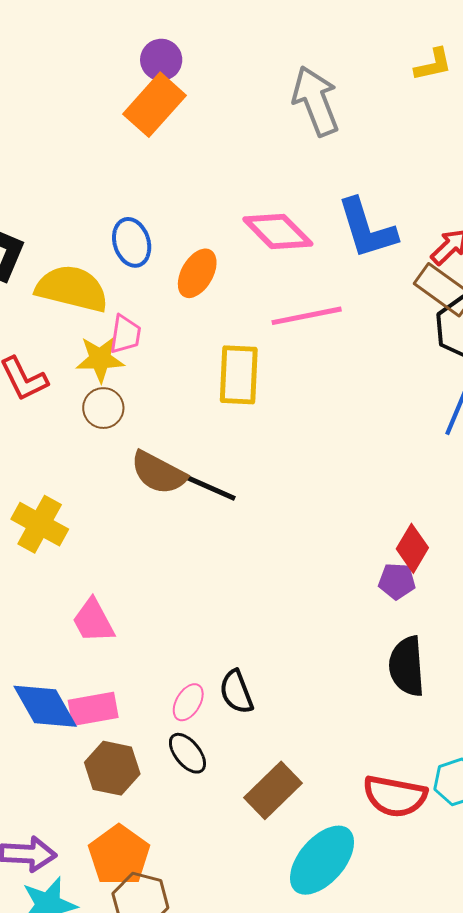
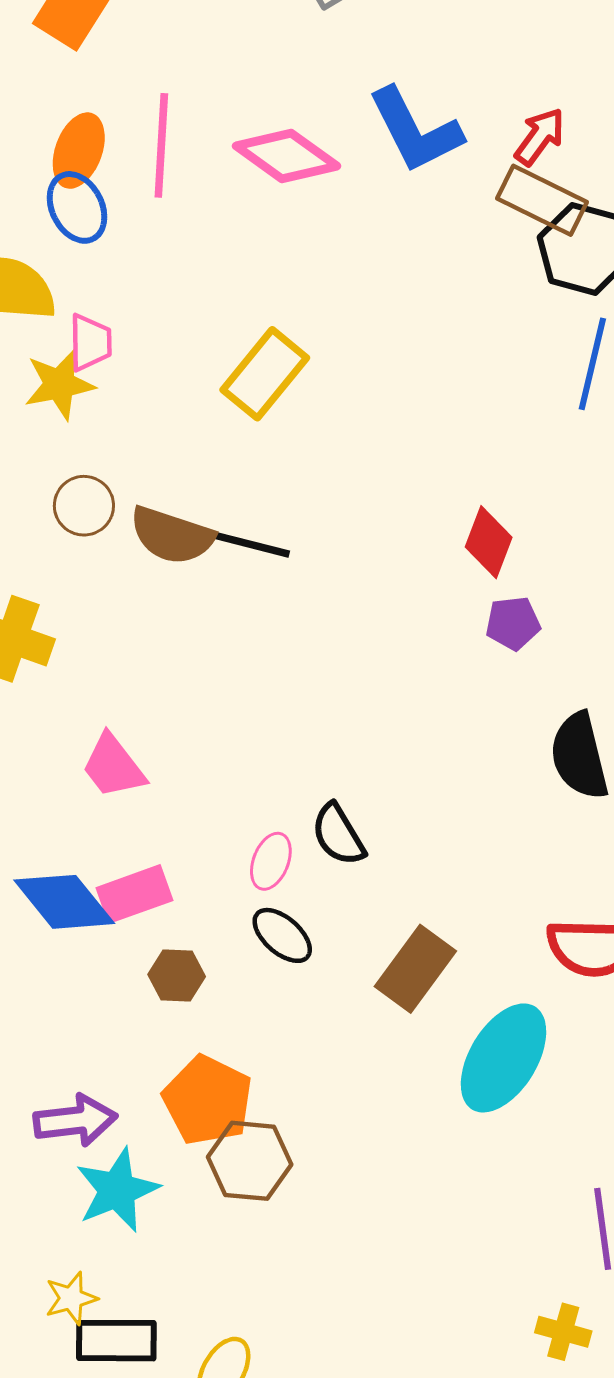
orange ellipse: (197, 273) -> (79, 151), moved
pink line: (307, 316) -> (161, 145), moved, turned -66
yellow rectangle: (239, 375) -> (265, 374), turned 46
brown circle: (103, 408) -> (84, 506), moved
red diamond: (412, 548) -> (489, 542), moved
purple pentagon: (397, 581) -> (513, 623), moved
brown hexagon: (112, 768) -> (177, 975), size x0.7

